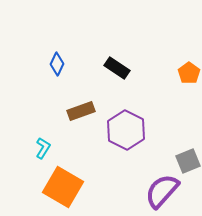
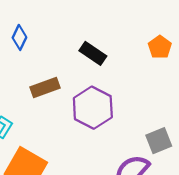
black rectangle: (117, 68) -> (93, 53), moved

